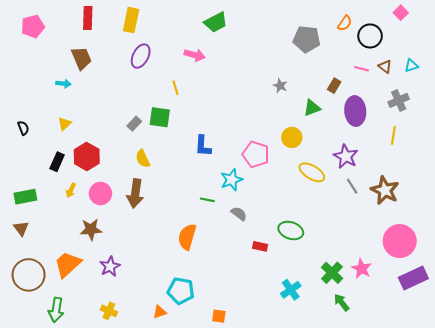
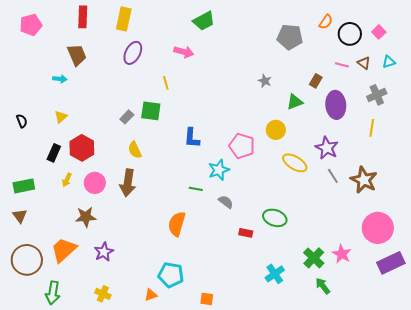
pink square: (401, 13) -> (379, 32), moved

